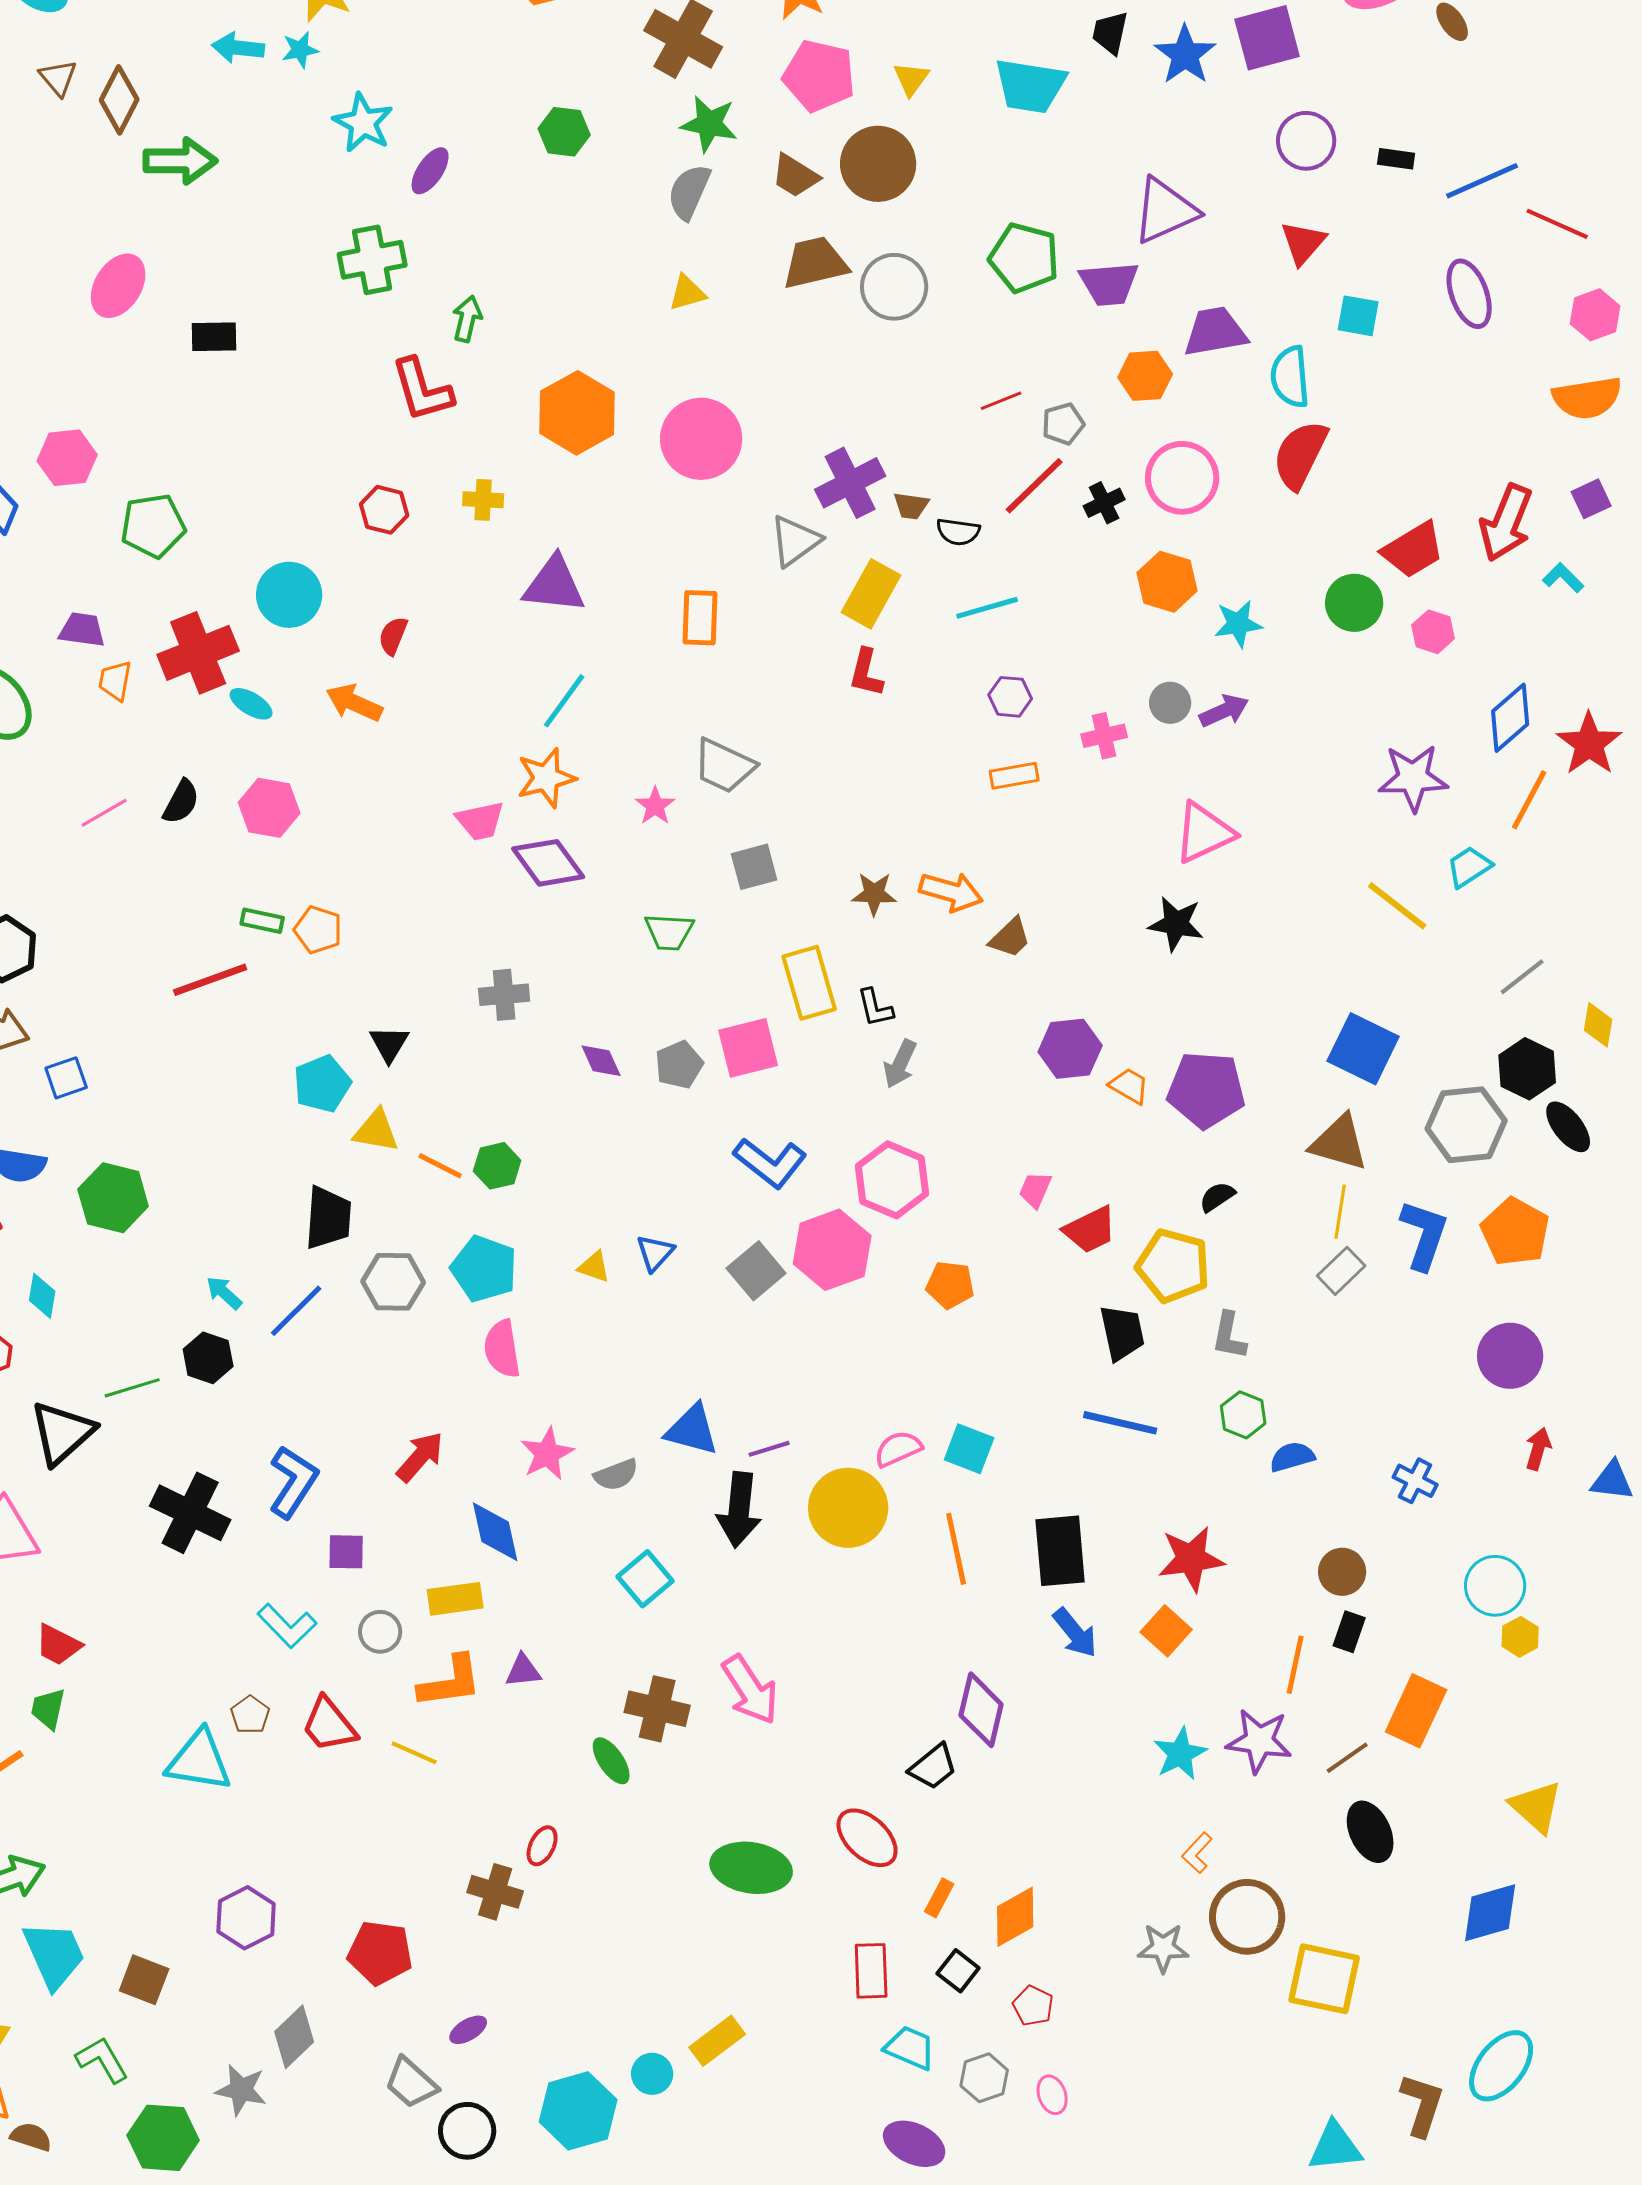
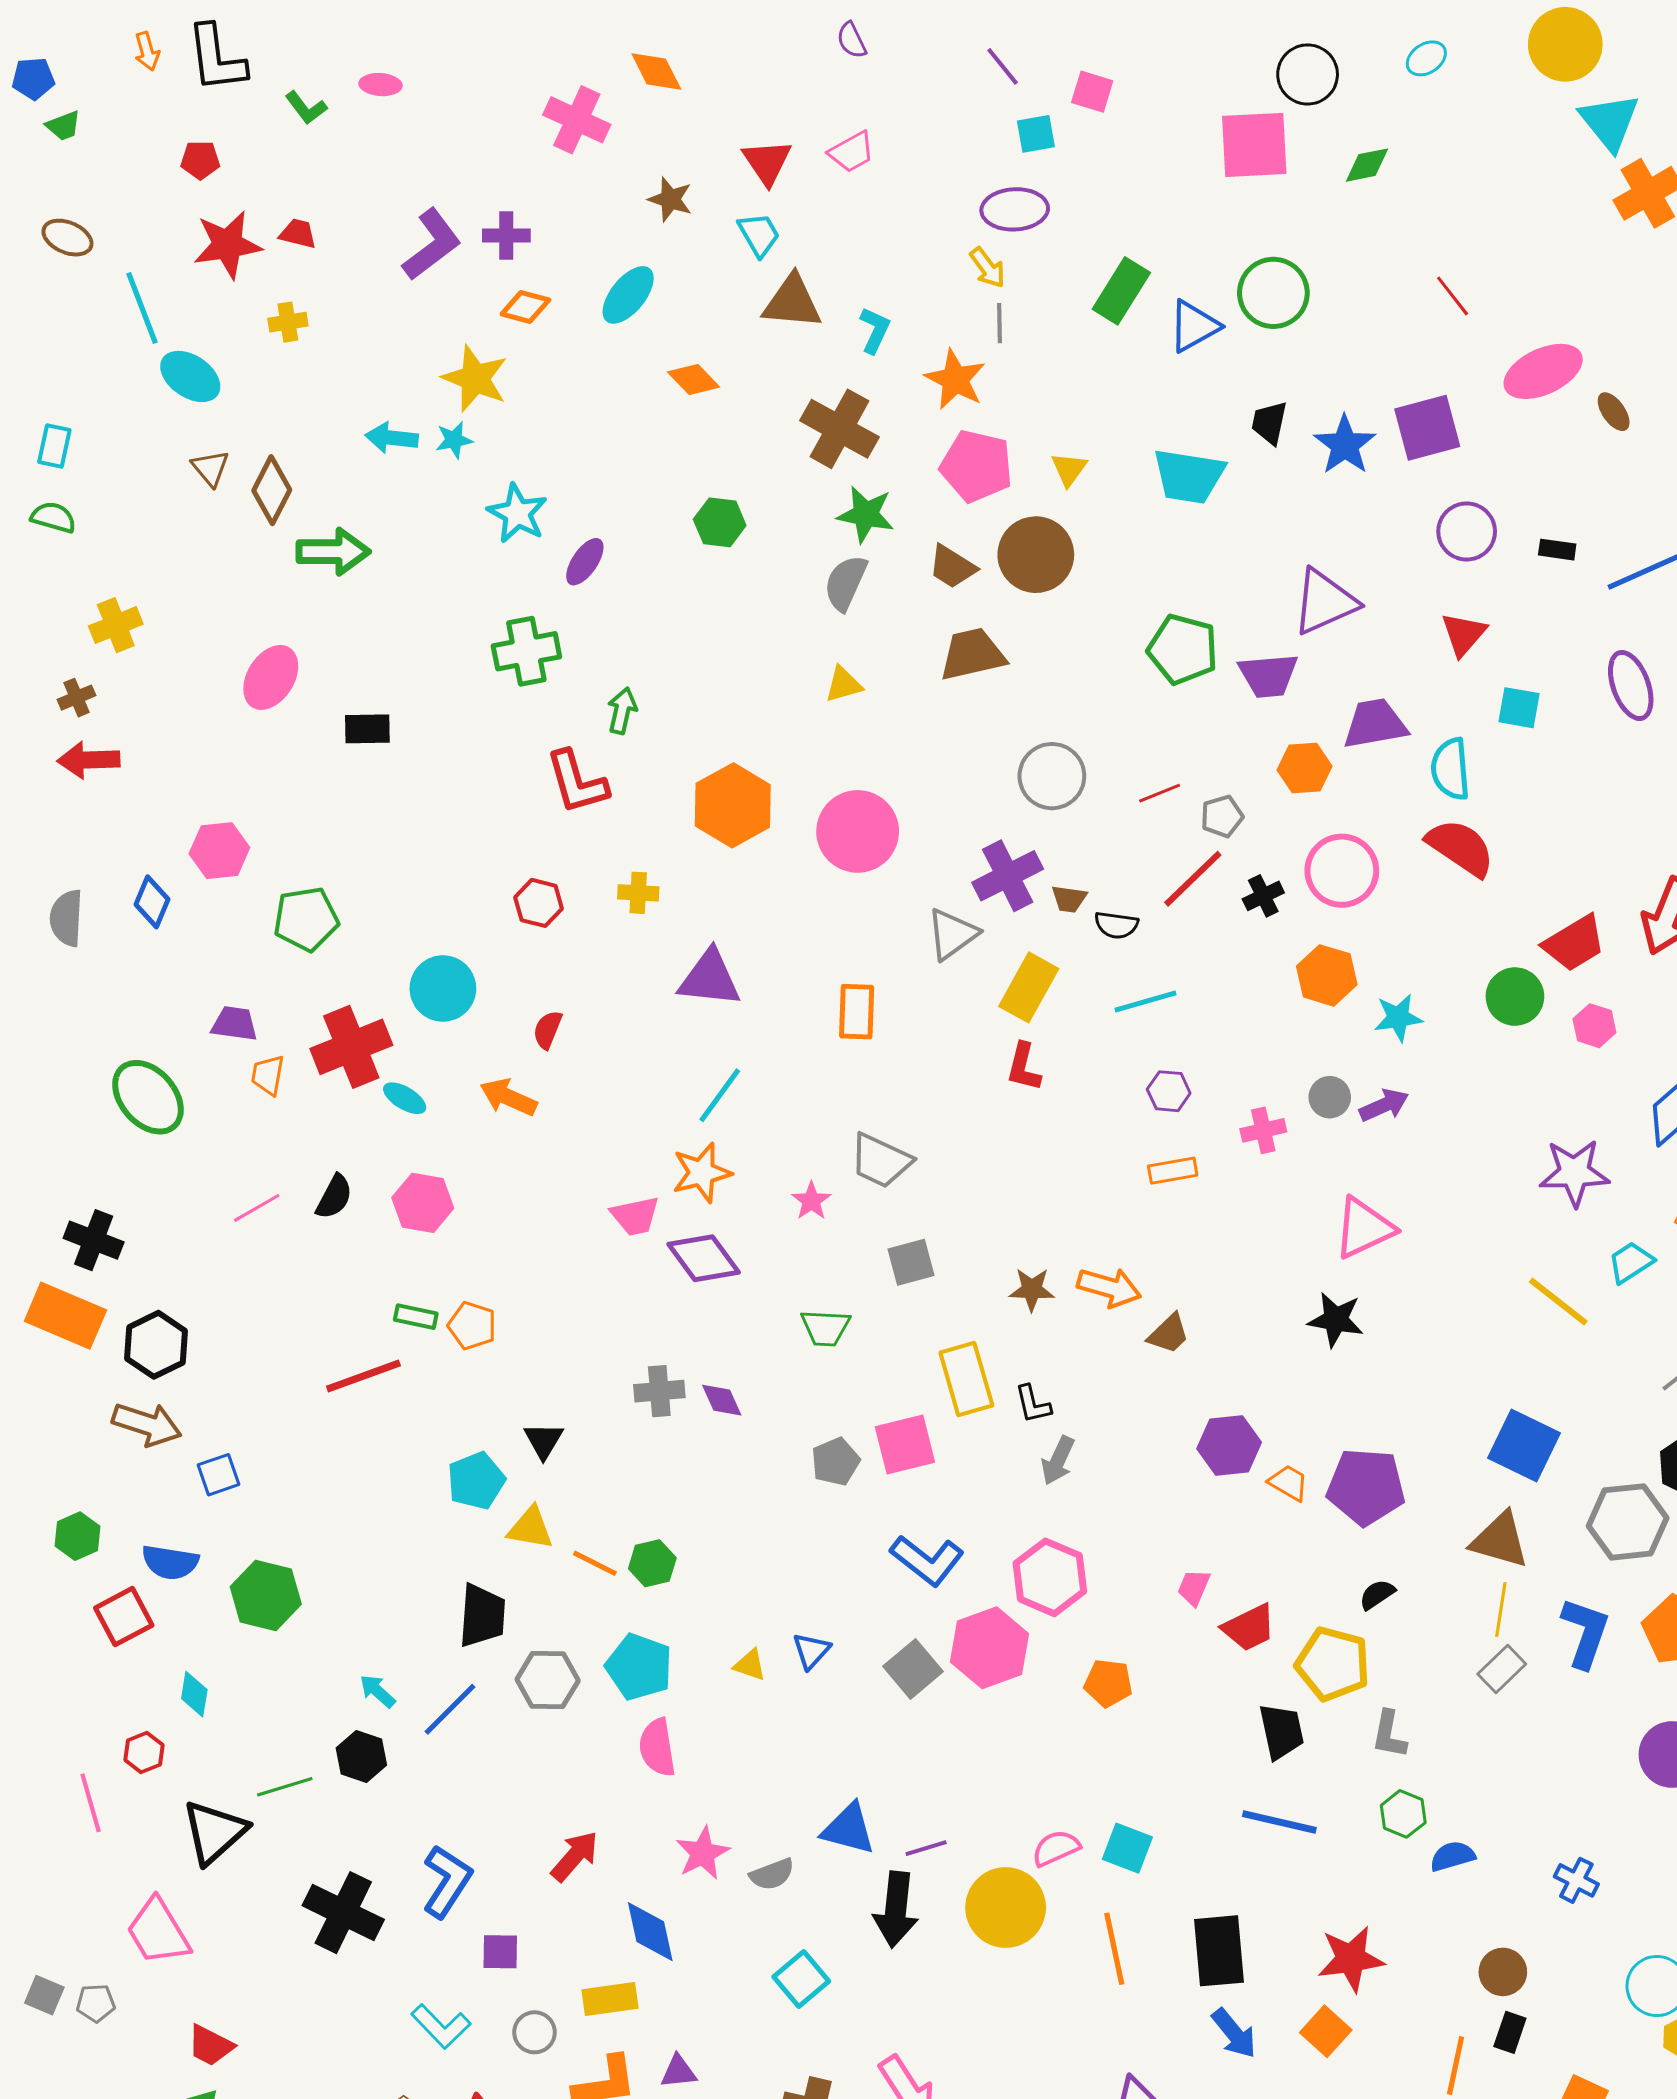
gray circle: (894, 287) -> (1052, 776), moved
red semicircle: (1300, 455) -> (1461, 848), turned 98
purple diamond: (601, 1061) -> (722, 1400), moved

